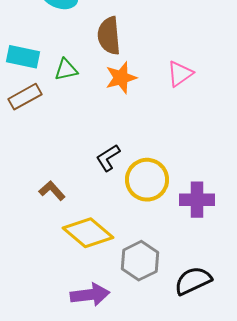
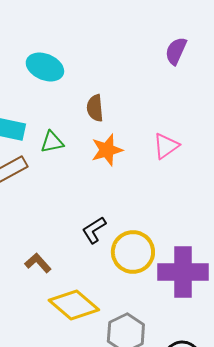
brown semicircle: (109, 36) -> (95, 108), size x0.7
purple cross: (197, 200) -> (183, 272), size x1.4

